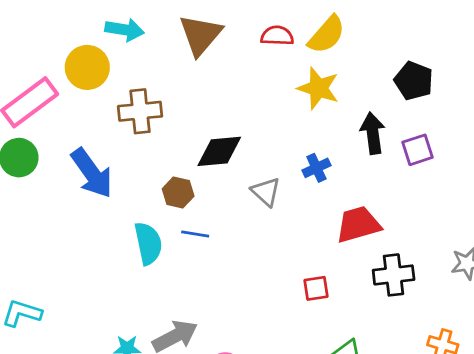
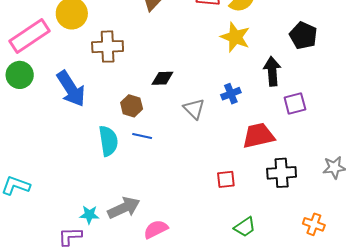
purple square: (417, 150) -> (295, 103), moved
black diamond: (219, 151) -> (162, 78), size x0.7

